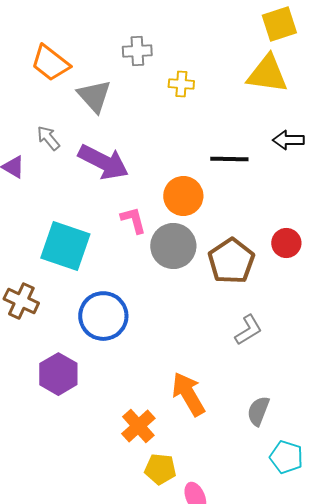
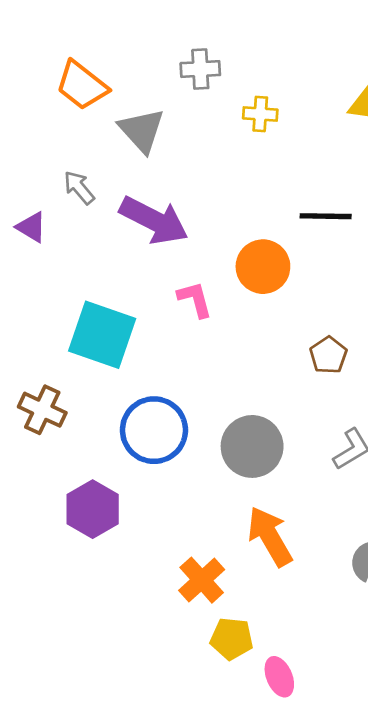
gray circle: (173, 246) -> (252, 446), moved
brown pentagon: (231, 261) -> (328, 355), size x0.6

